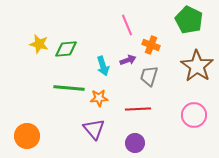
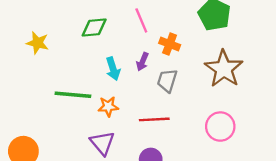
green diamond: (66, 49) -> (94, 28), moved
purple arrow: (128, 60) -> (142, 62), turned 133

